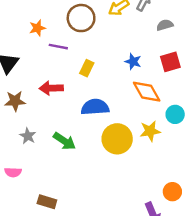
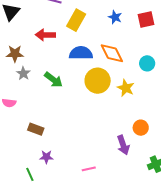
yellow rectangle: (87, 68) -> (76, 20), size x1.5
orange diamond: (147, 92) -> (112, 53), moved
brown star: (15, 101) -> (15, 54), moved
yellow star: (150, 131) -> (126, 88), moved, turned 30

